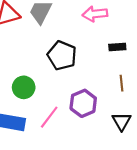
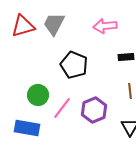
pink line: (49, 117) -> (62, 108), moved

